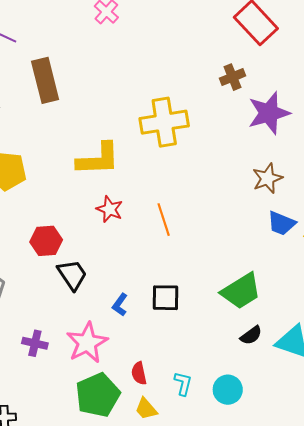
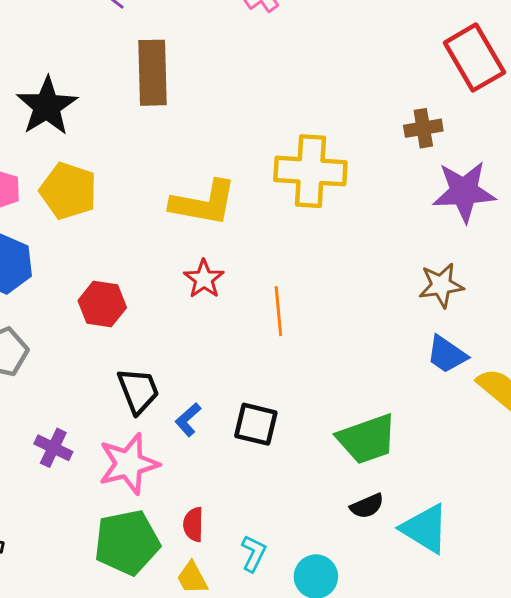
black trapezoid: (72, 275) -> (138, 391), moved

